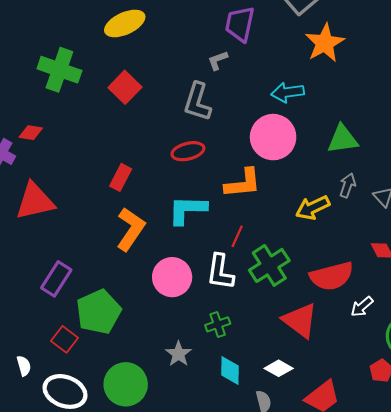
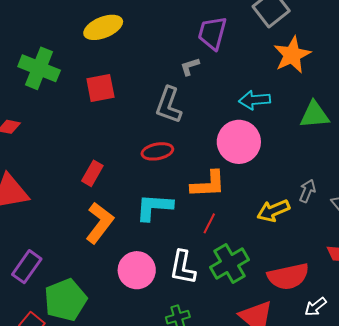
red square: (125, 87) -> (100, 88), turned 32
green triangle: (343, 139) -> (314, 115), moved
red line: (237, 236) -> (209, 223), moved

